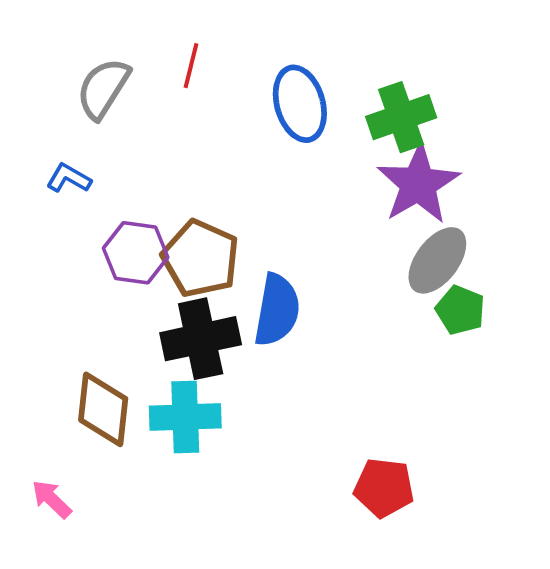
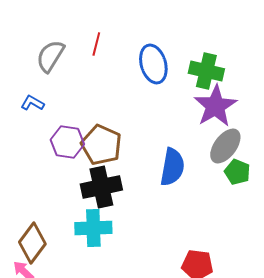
green cross: (401, 117) -> (206, 71), turned 32
blue semicircle: (277, 310) -> (172, 167), moved
brown diamond: (103, 409) -> (32, 243), moved, turned 30

